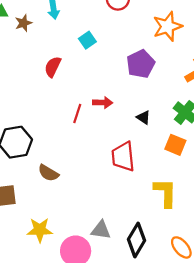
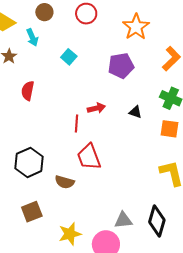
purple pentagon: (141, 64) -> (121, 66), turned 30
red semicircle: (53, 67) -> (28, 91), moved
red trapezoid: (123, 157) -> (89, 157), moved

